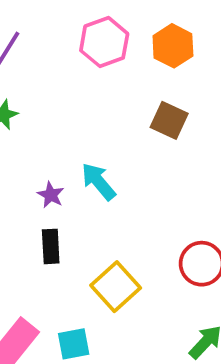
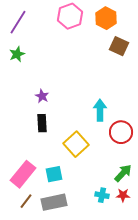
brown square: (169, 120) -> (119, 46), moved
cyan arrow: (98, 182) -> (100, 110), moved, turned 40

